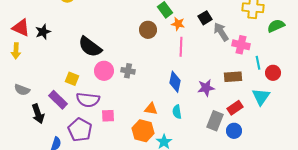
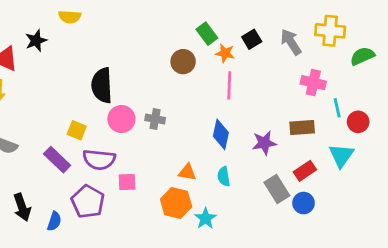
black square: (205, 18) -> (252, 39), moved
black star: (43, 32) -> (36, 41), moved
gray arrow: (221, 32) -> (291, 42), moved
black semicircle: (90, 47) -> (102, 85), turned 50
black arrow: (38, 114) -> (22, 207), moved
gray rectangle: (215, 121) -> (277, 189), turned -54

